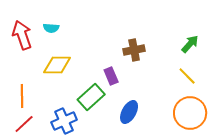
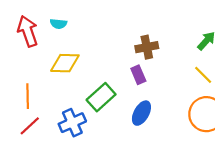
purple rectangle: (111, 76) -> (138, 75), moved

